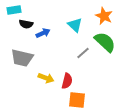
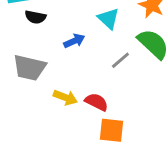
blue arrow: (43, 33) -> (74, 41), moved
red semicircle: (67, 81) -> (97, 102), turned -77

